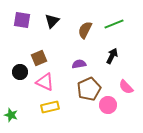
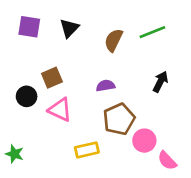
black arrow: (112, 56) -> (160, 82), moved
pink semicircle: (126, 87) -> (167, 161), moved
yellow rectangle: (50, 107) -> (87, 150), moved

